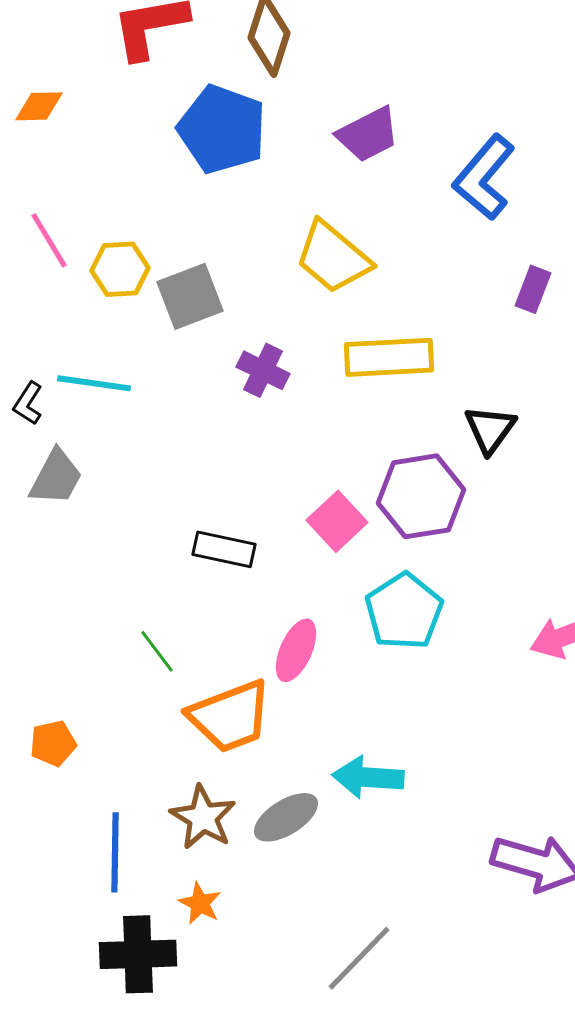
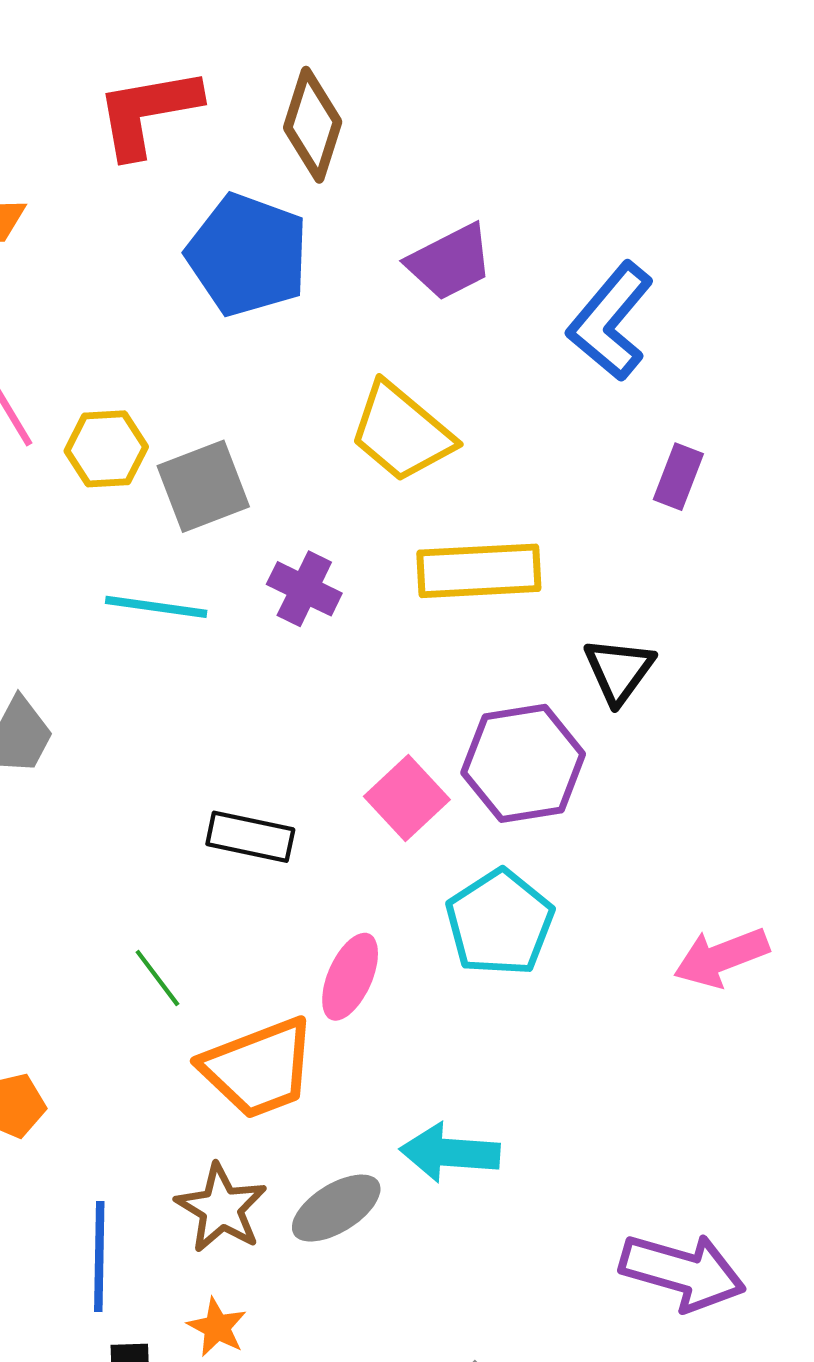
cyan line: (94, 383) -> (156, 607), moved

